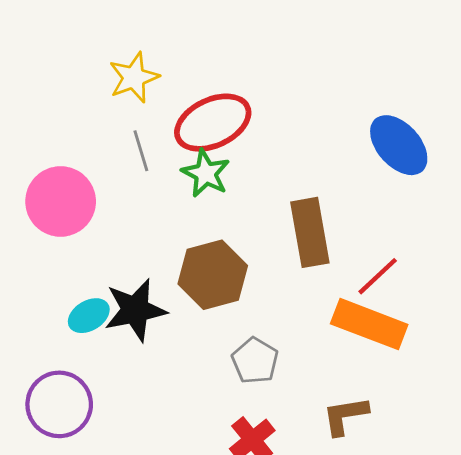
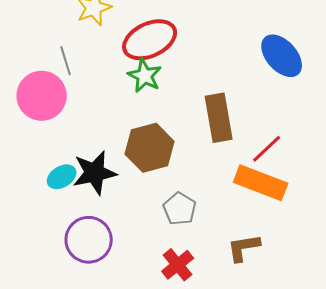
gray line: (141, 151) -> (66, 61), moved
purple circle: (59, 404) -> (89, 240), moved

